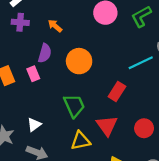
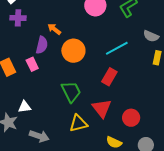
orange arrow: (55, 26) -> (54, 29), moved
cyan line: (141, 63) -> (117, 48), moved
white triangle: (34, 125) -> (25, 107), moved, turned 32
red circle: (144, 128) -> (131, 118), moved

